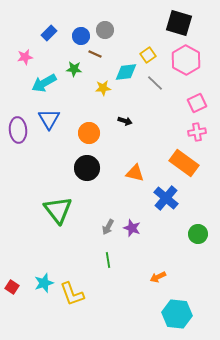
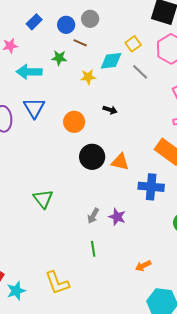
cyan arrow: (44, 83) -> (29, 72), turned 30
black circle: (87, 168) -> (92, 157), moved
blue cross: (166, 198) -> (151, 187), turned -35
green triangle: (58, 210) -> (43, 199), size x0.7
cyan star: (44, 283) -> (16, 291), moved

